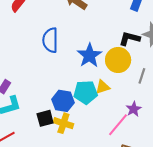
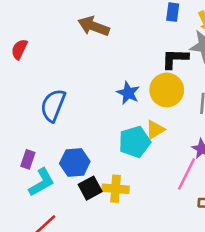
blue semicircle: (50, 40) -> (53, 105), moved, turned 35
blue star: (89, 55) -> (128, 93), size x0.7
blue hexagon: (63, 101) -> (75, 162), moved

